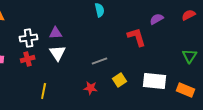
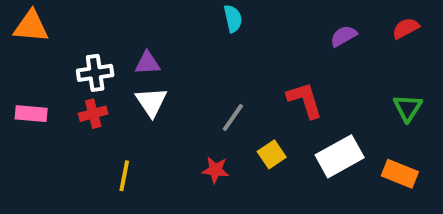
red L-shape: (137, 37) -> (305, 100), moved
gray line: (100, 61) -> (233, 118), turned -35
white rectangle: (155, 81) -> (340, 156), turned -35

